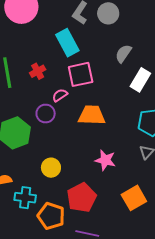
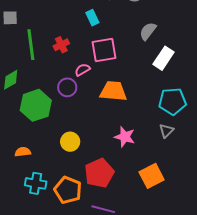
cyan rectangle: (67, 43) -> (92, 18), size x0.6
cyan cross: (25, 198) -> (36, 183), moved

